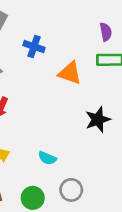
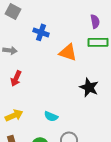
black star: (98, 120) -> (89, 87), turned -30

